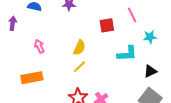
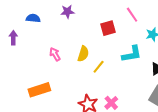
pink arrow: (39, 46) -> (55, 54), moved
yellow line: (79, 67) -> (99, 67), moved

